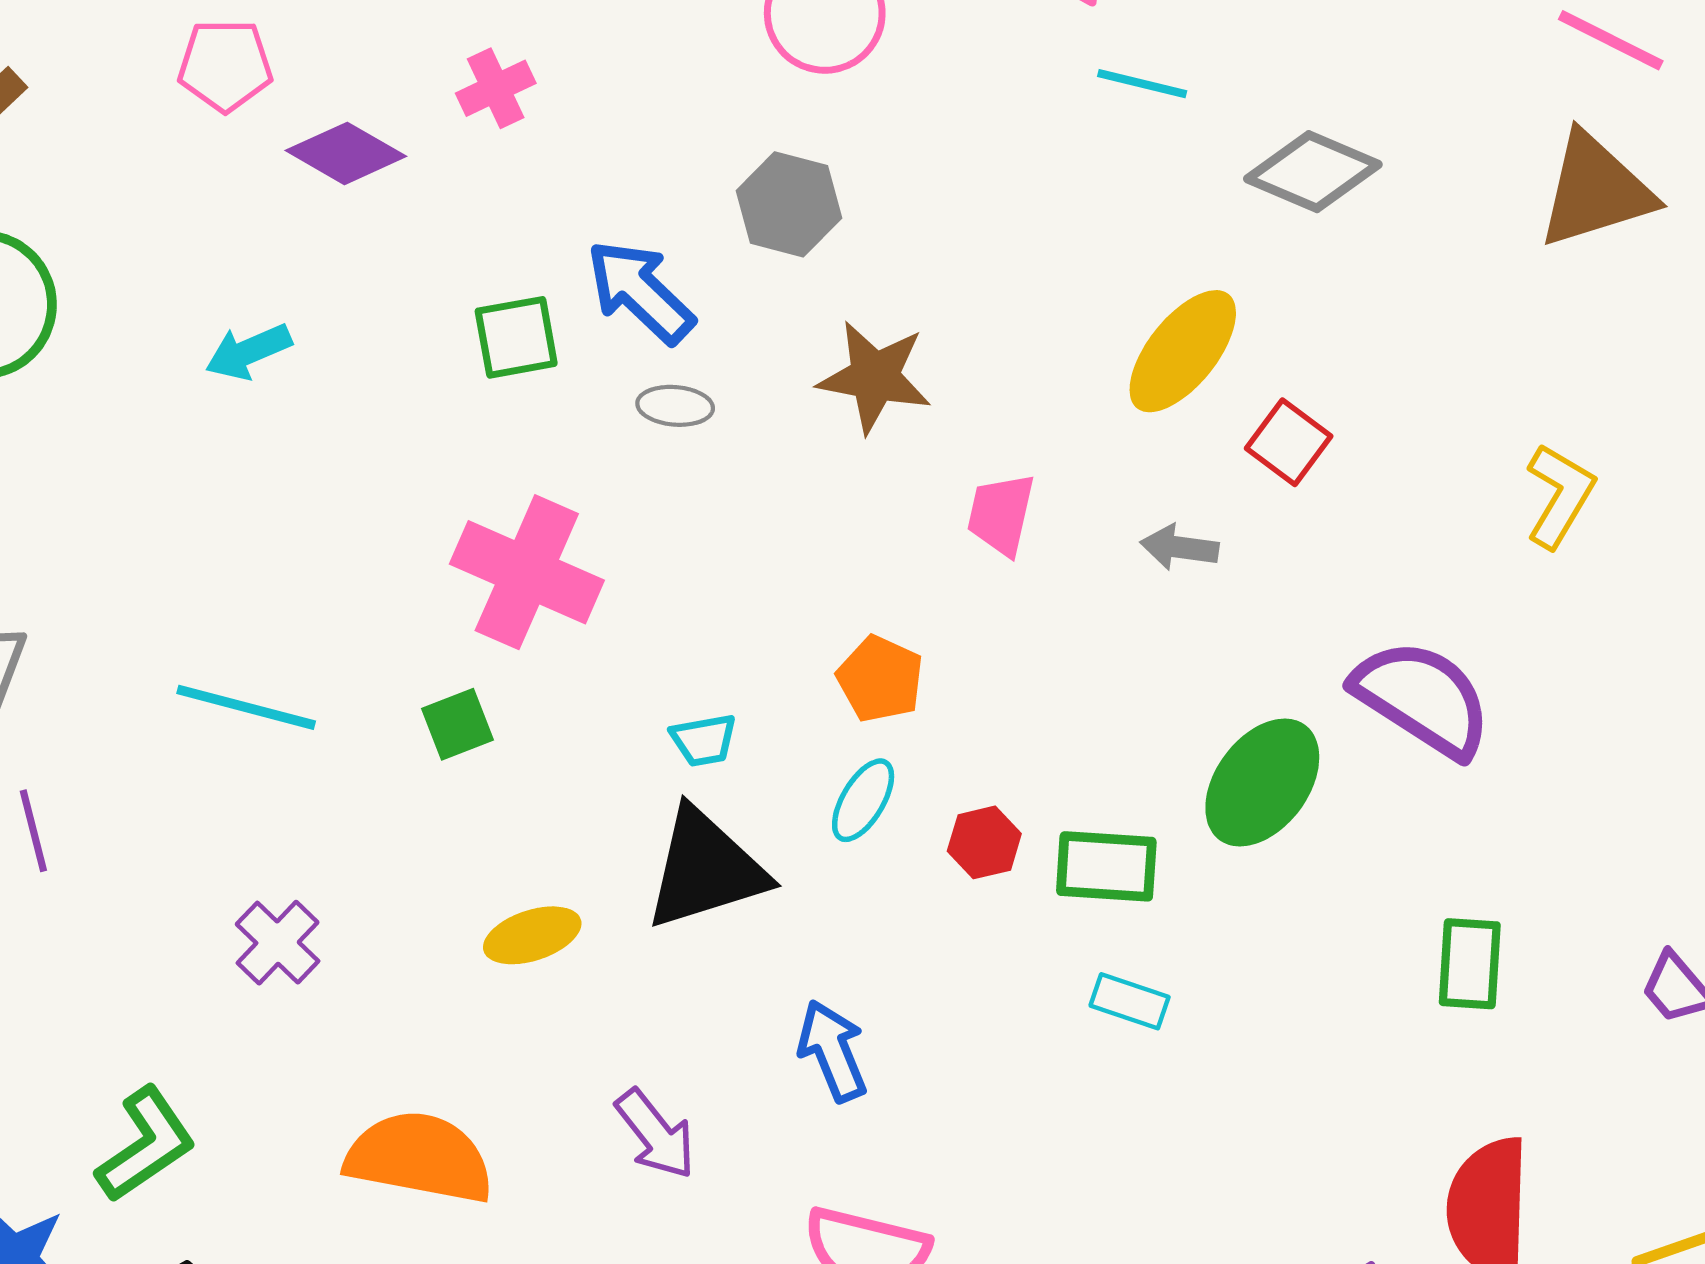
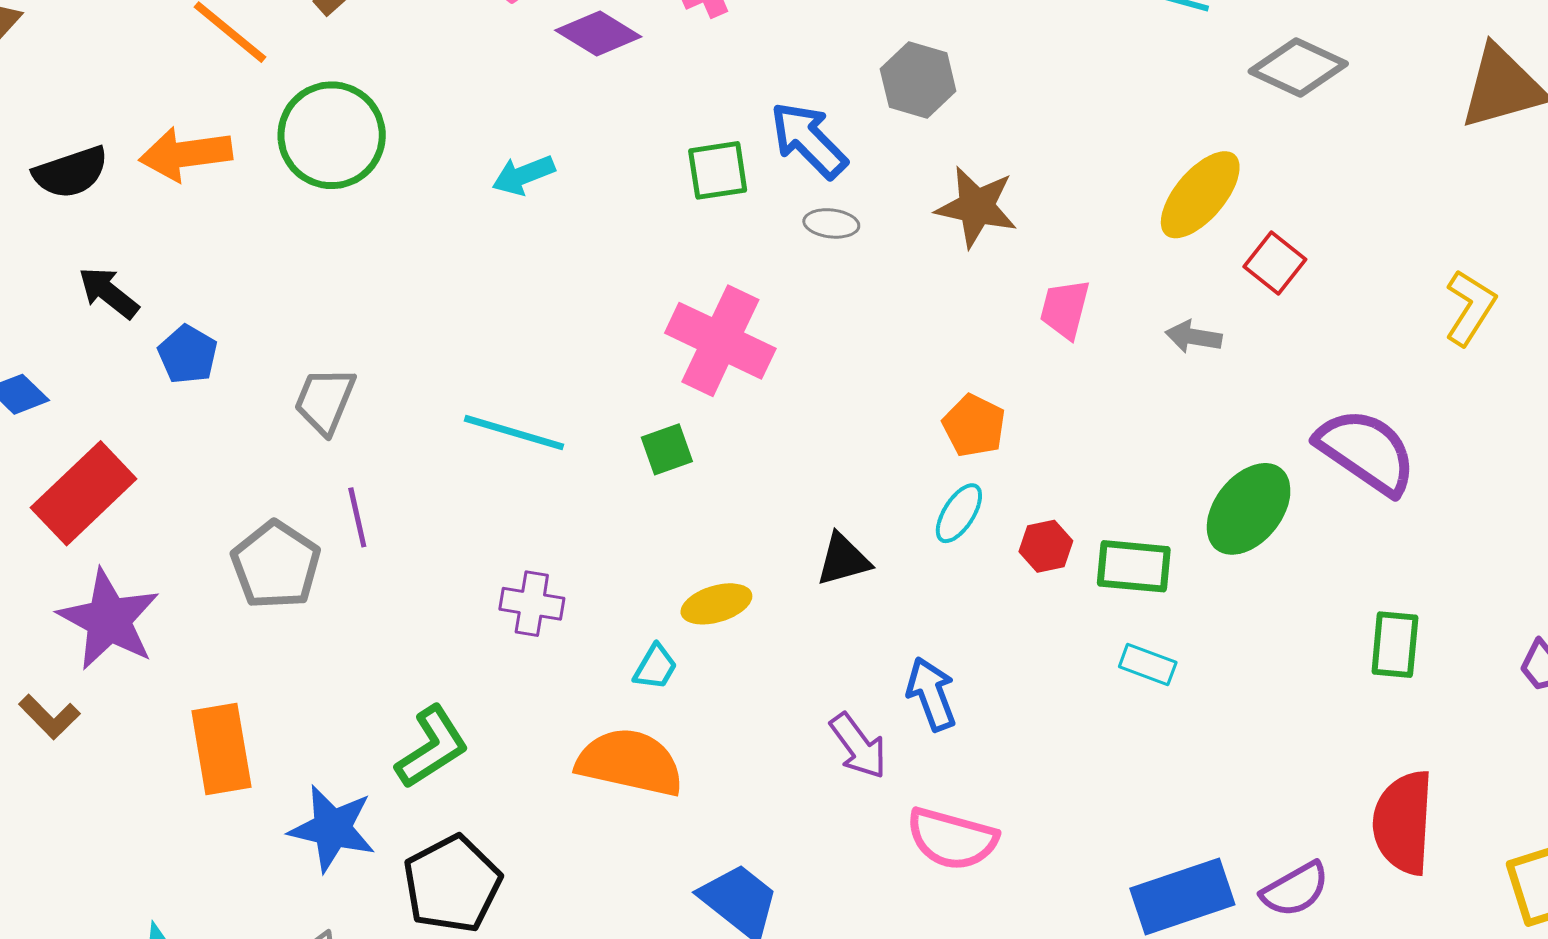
cyan trapezoid: (704, 740) -> (655, 667), moved, turned -51
black triangle: (705, 869) -> (843, 560), size x0.6
purple cross: (278, 943) -> (532, 604), turned -36
purple arrow: (656, 1134) -> (858, 746), moved

